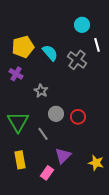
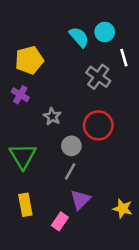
cyan semicircle: (50, 53) -> (79, 37), moved
red circle: (78, 117) -> (98, 125), moved, size x1.5
gray line: (43, 134) -> (70, 171), moved, turned 64

